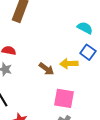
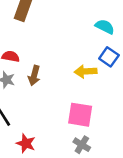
brown arrow: (46, 69) -> (34, 75), moved, turned 70

